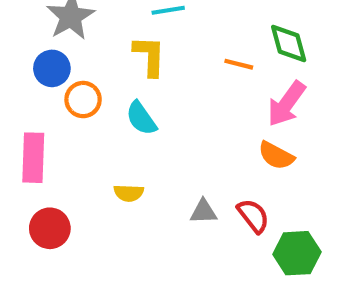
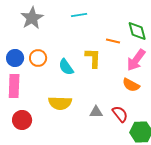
yellow L-shape: (149, 56) -> (93, 58), moved
blue circle: (52, 68) -> (15, 58), moved
yellow semicircle: (129, 193) -> (60, 103), size x1.6

